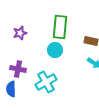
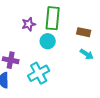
purple star: (20, 33) -> (29, 24), moved

